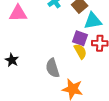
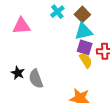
cyan triangle: (93, 21) -> (84, 31), moved
gray semicircle: (53, 68) -> (36, 79), moved

